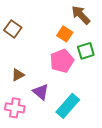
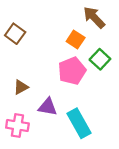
green square: (86, 51) -> (100, 59), turned -30
purple triangle: (41, 92) -> (48, 107), turned -30
cyan rectangle: (68, 106) -> (79, 123), turned -70

